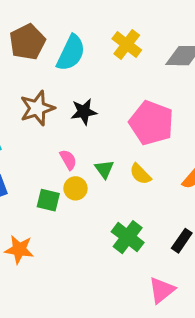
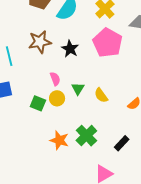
black star: (84, 112) -> (70, 49), turned 30
pink pentagon: (151, 123) -> (108, 43), moved
orange star: (19, 249) -> (59, 140), moved

